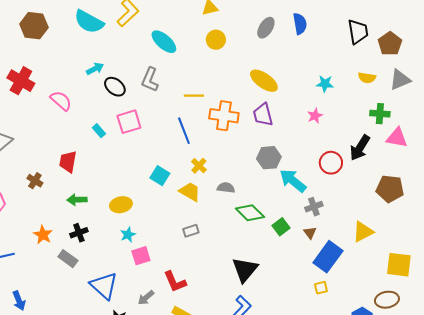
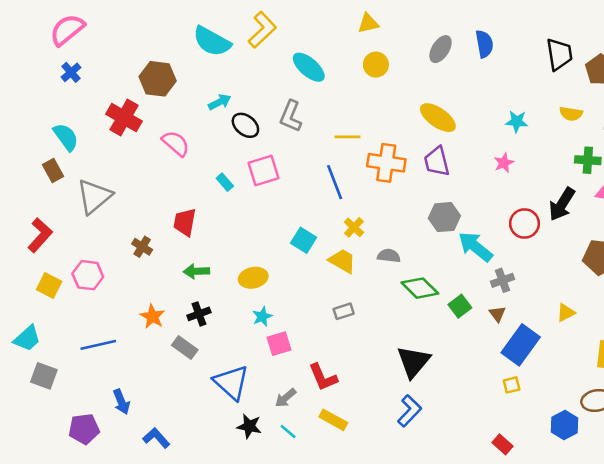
brown hexagon: (34, 26) -> (158, 79), moved
yellow triangle: (363, 232) -> (566, 313), size x0.7

